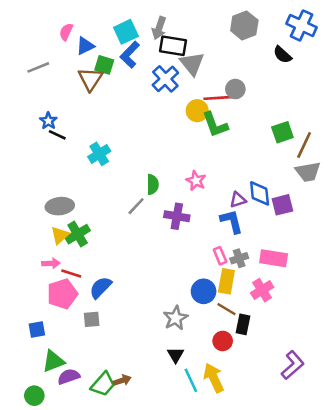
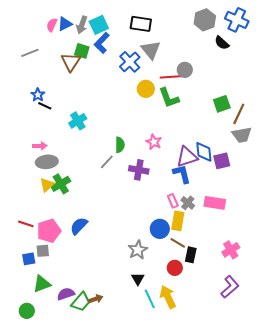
gray hexagon: (244, 25) -> (205, 20), moved
gray arrow: (159, 28) -> (82, 25), moved
blue triangle: (85, 46) -> (65, 24), moved
black rectangle: (173, 46) -> (141, 24), moved
yellow circle: (197, 111) -> (146, 89), moved
purple triangle: (238, 200) -> (187, 157), size x1.6
gray cross: (239, 258) -> (188, 203), turned -32
pink arrow: (51, 263) -> (40, 146), moved
red line: (71, 274) -> (26, 224), moved
pink cross: (262, 290) -> (231, 250), moved
gray square: (92, 319) -> (43, 251), moved
purple semicircle: (69, 377) -> (66, 294), moved

